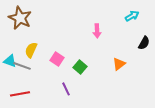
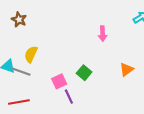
brown star: (20, 18) -> (19, 20), size x0.6
pink square: (57, 59) -> (59, 81), moved, turned 32

